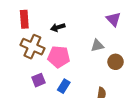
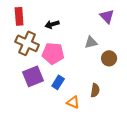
purple square: (39, 80) -> (33, 76), size x1.5

